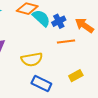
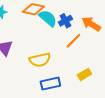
orange line: (66, 42) -> (73, 41), turned -36
blue rectangle: (41, 83) -> (50, 84), turned -36

